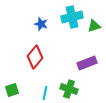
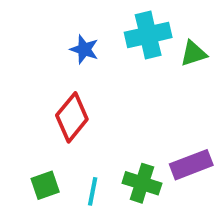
purple rectangle: (87, 63) -> (191, 165), moved
green square: (12, 90) -> (45, 185), moved

